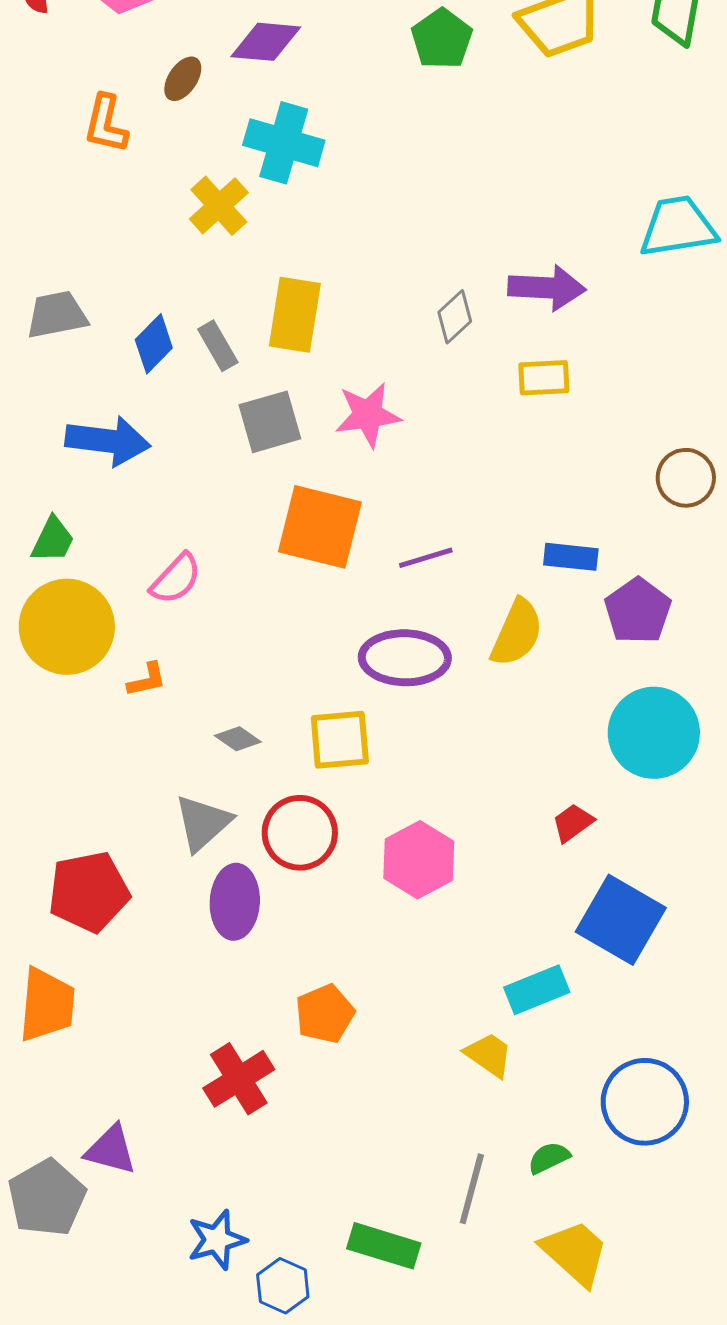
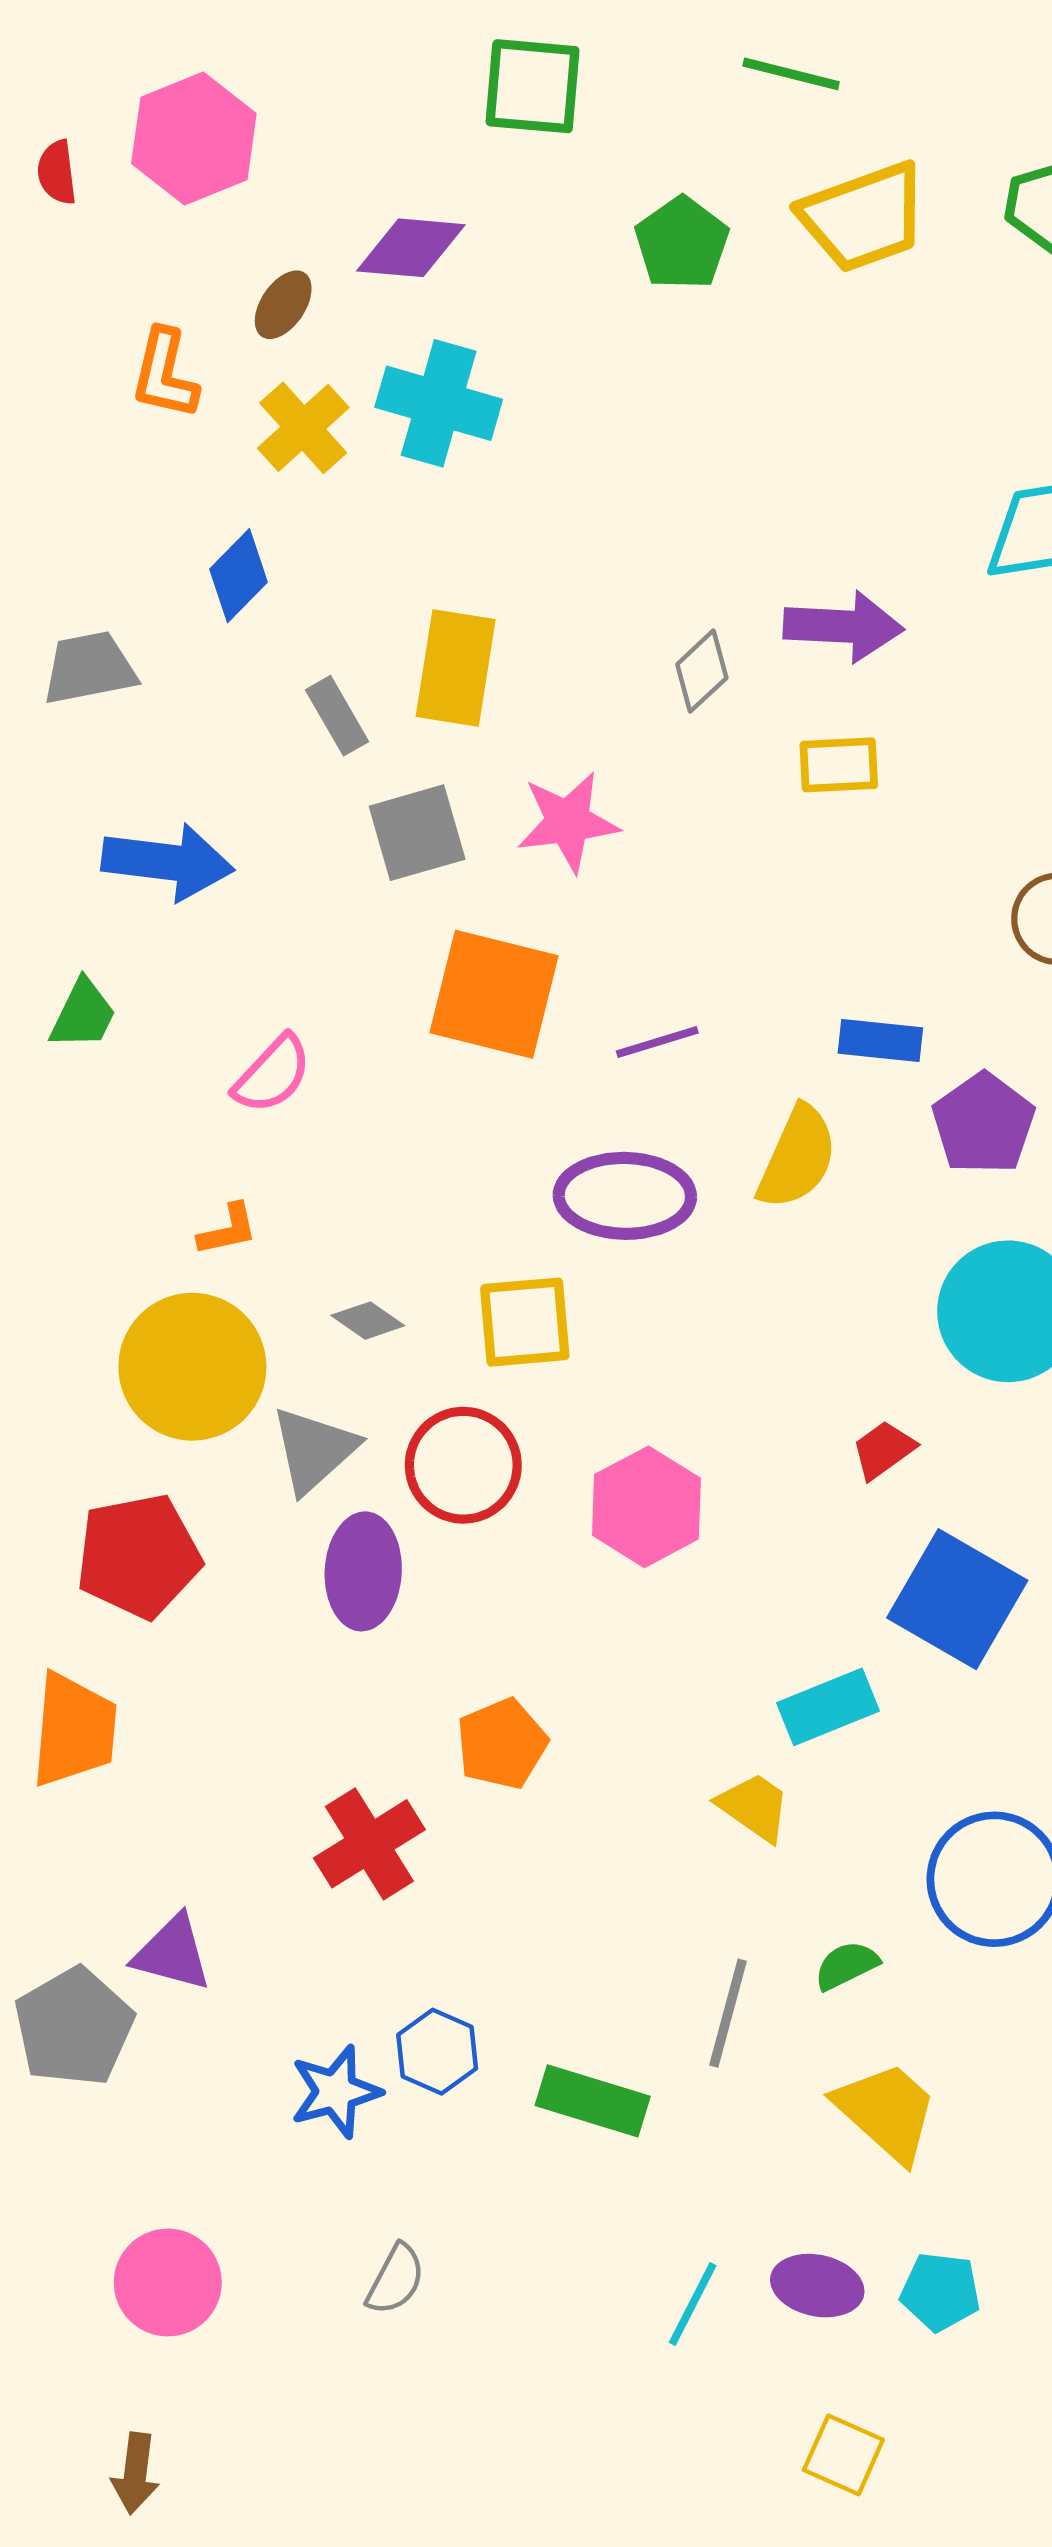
yellow cross: (219, 206) -> (303, 428), moved
blue diamond: (154, 344) -> (239, 576), moved
yellow circle: (67, 627) -> (192, 1367), moved
blue hexagon: (283, 1286) -> (437, 2052), moved

